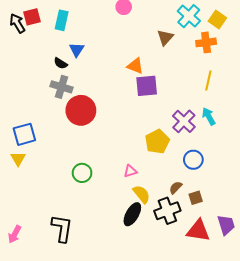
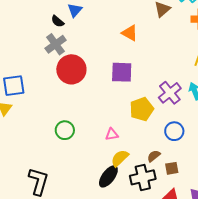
purple square: (147, 86) -> (122, 72), moved
gray cross: (61, 87) -> (56, 44), turned 30
yellow semicircle: (141, 194) -> (120, 158), turned -102

